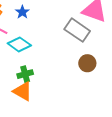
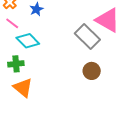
green cross: (25, 74) -> (16, 64), moved

